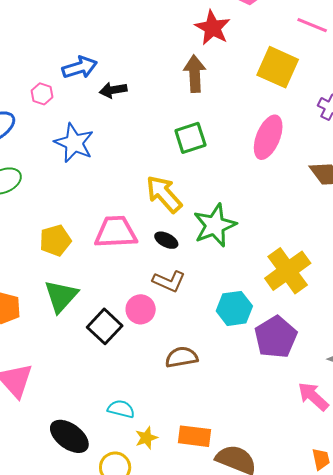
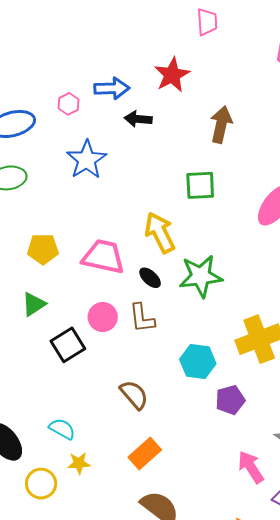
red star: (213, 28) -> (172, 75), moved
brown L-shape: (169, 281) -> (142, 318), turned 44
green triangle: (61, 296) -> (34, 304), size x0.7
pink circle: (141, 309) -> (103, 317), moved
purple pentagon: (276, 337) -> (230, 400), size x0.7
brown semicircle: (182, 357) -> (134, 395), turned 44
orange rectangle: (195, 436) -> (145, 453), moved, turned -64

